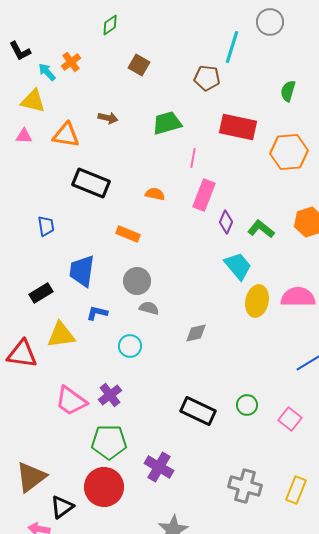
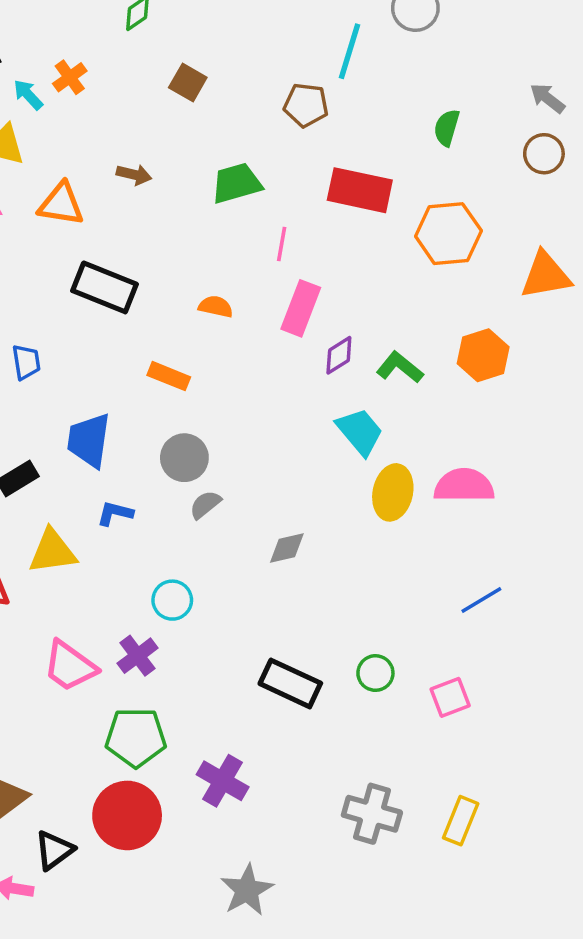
purple diamond: (226, 222) -> (339, 355), turned 35
gray semicircle: (149, 308) -> (205, 505), turned -54
cyan circle: (130, 346) -> (172, 600), moved
pink square: (290, 419) -> (450, 697), turned 30

